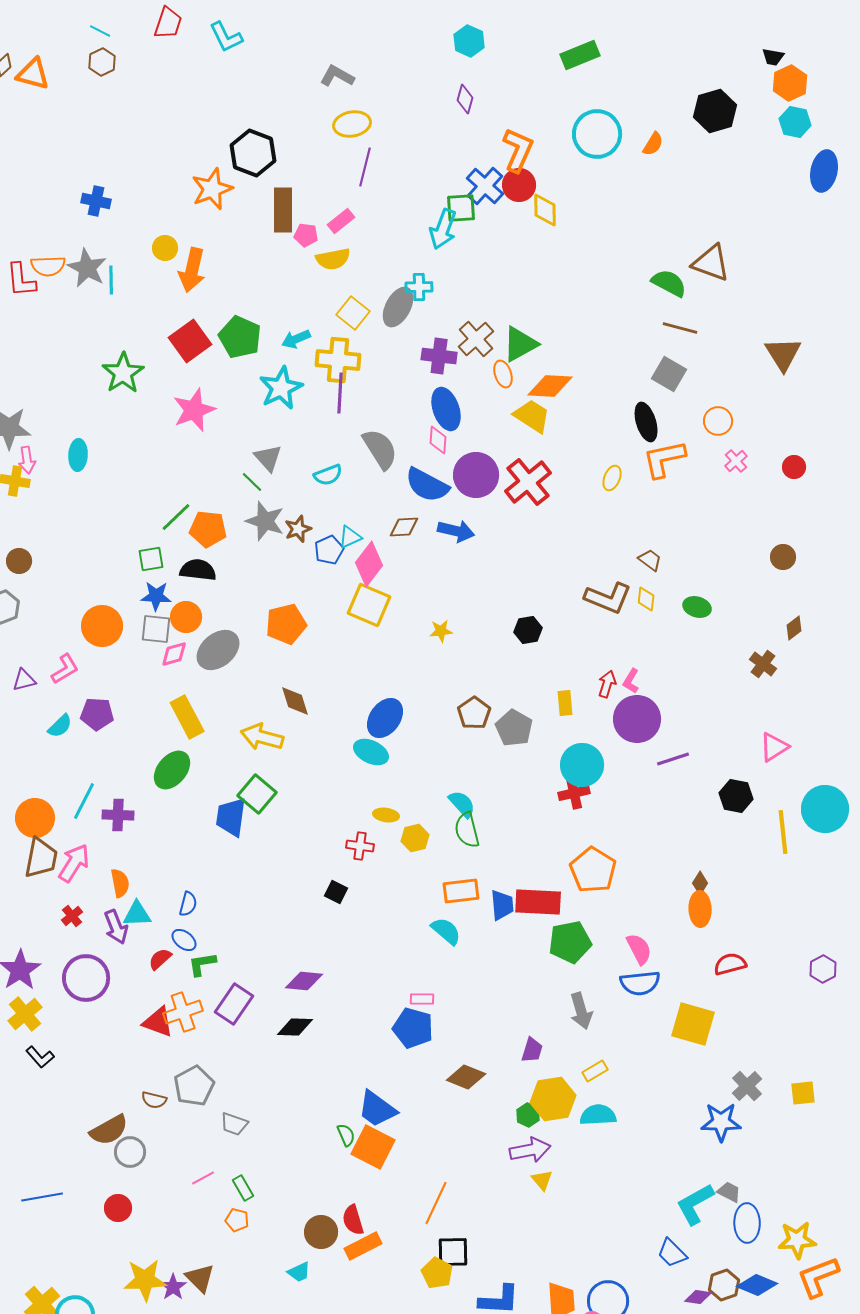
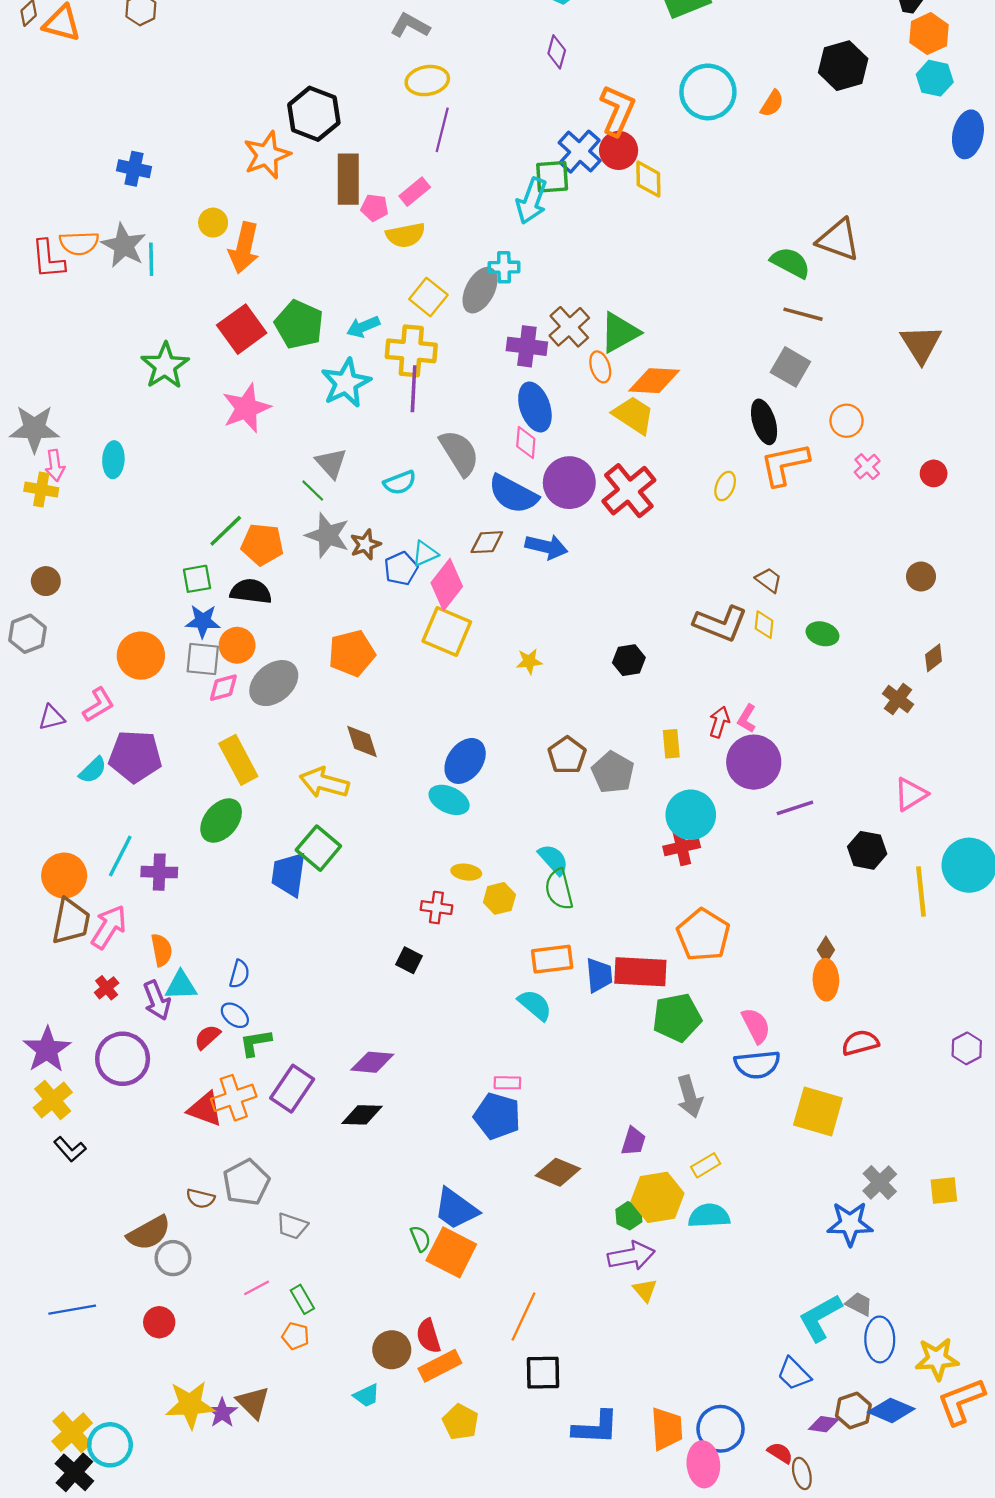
purple pentagon: (97, 714) -> (135, 756), size x1.4
yellow pentagon: (437, 1273) -> (460, 1422), moved

